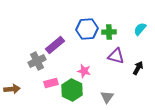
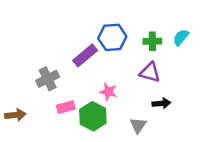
green cross: (109, 32) -> (152, 41), moved
purple rectangle: (55, 45) -> (85, 55), moved
black arrow: (138, 68) -> (161, 103), moved, turned 56

